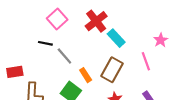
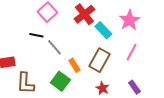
pink star: (161, 40) -> (129, 20), moved, size x1.5
pink line: (146, 61) -> (131, 52), turned 48

